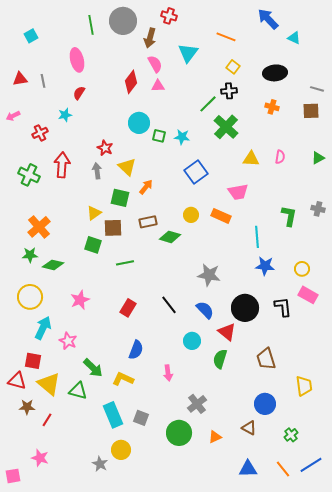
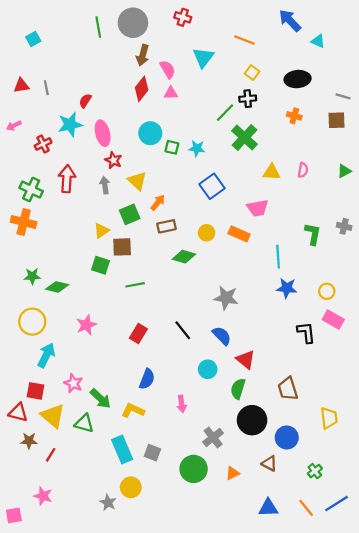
brown arrow: (150, 38) -> (143, 55), moved
pink ellipse: (77, 60) -> (103, 133), moved
cyan star: (65, 115) -> (70, 125), size x1.6
green square: (120, 198) -> (130, 214), turned -36
brown rectangle: (148, 222) -> (167, 226), moved
orange cross: (39, 227) -> (24, 222), moved, turned -35
black circle: (245, 308) -> (252, 420), moved
pink star: (68, 341) -> (73, 383), moved

